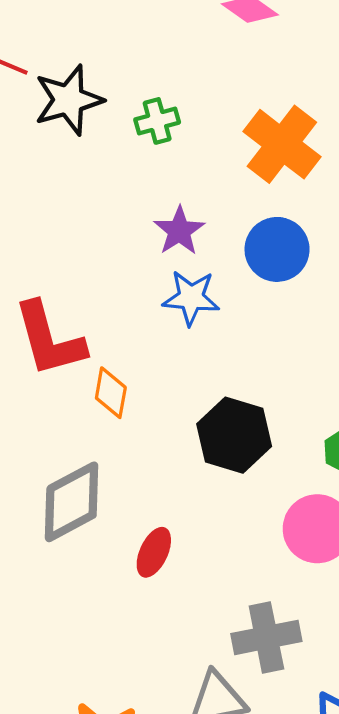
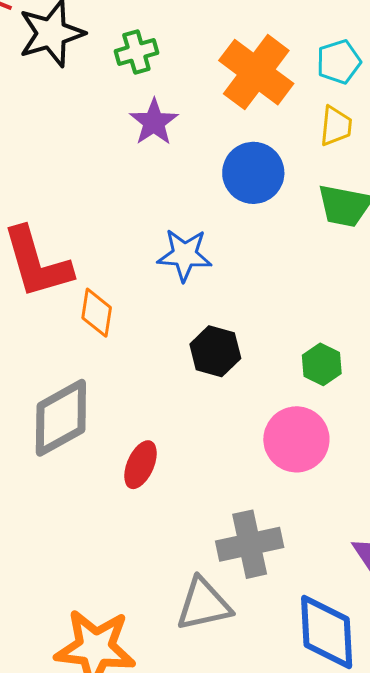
purple star: (179, 231) -> (154, 122), moved
blue star: (191, 298) -> (185, 255), moved
black hexagon: (234, 435) -> (215, 351), size x0.7

